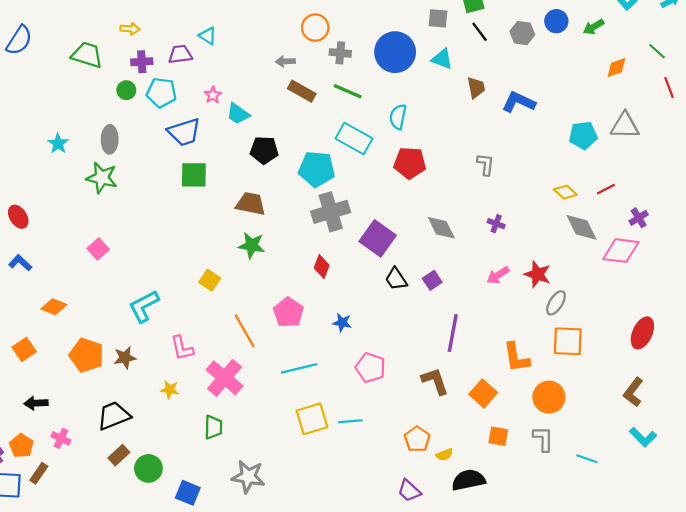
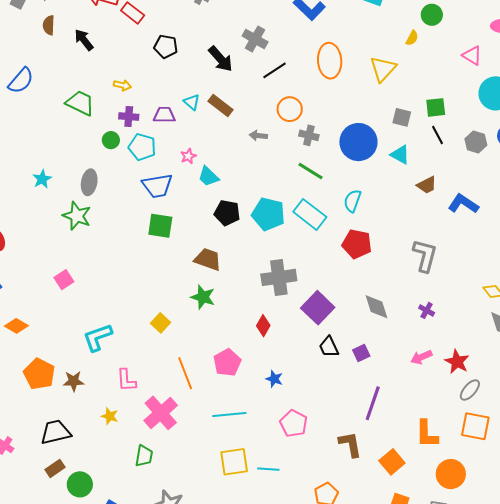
brown trapezoid: (476, 88) -> (427, 185), turned 65
brown rectangle: (302, 91) -> (220, 105), moved
gray L-shape: (485, 164) -> (425, 256), size x1.6
cyan pentagon: (317, 169) -> (268, 214), moved

